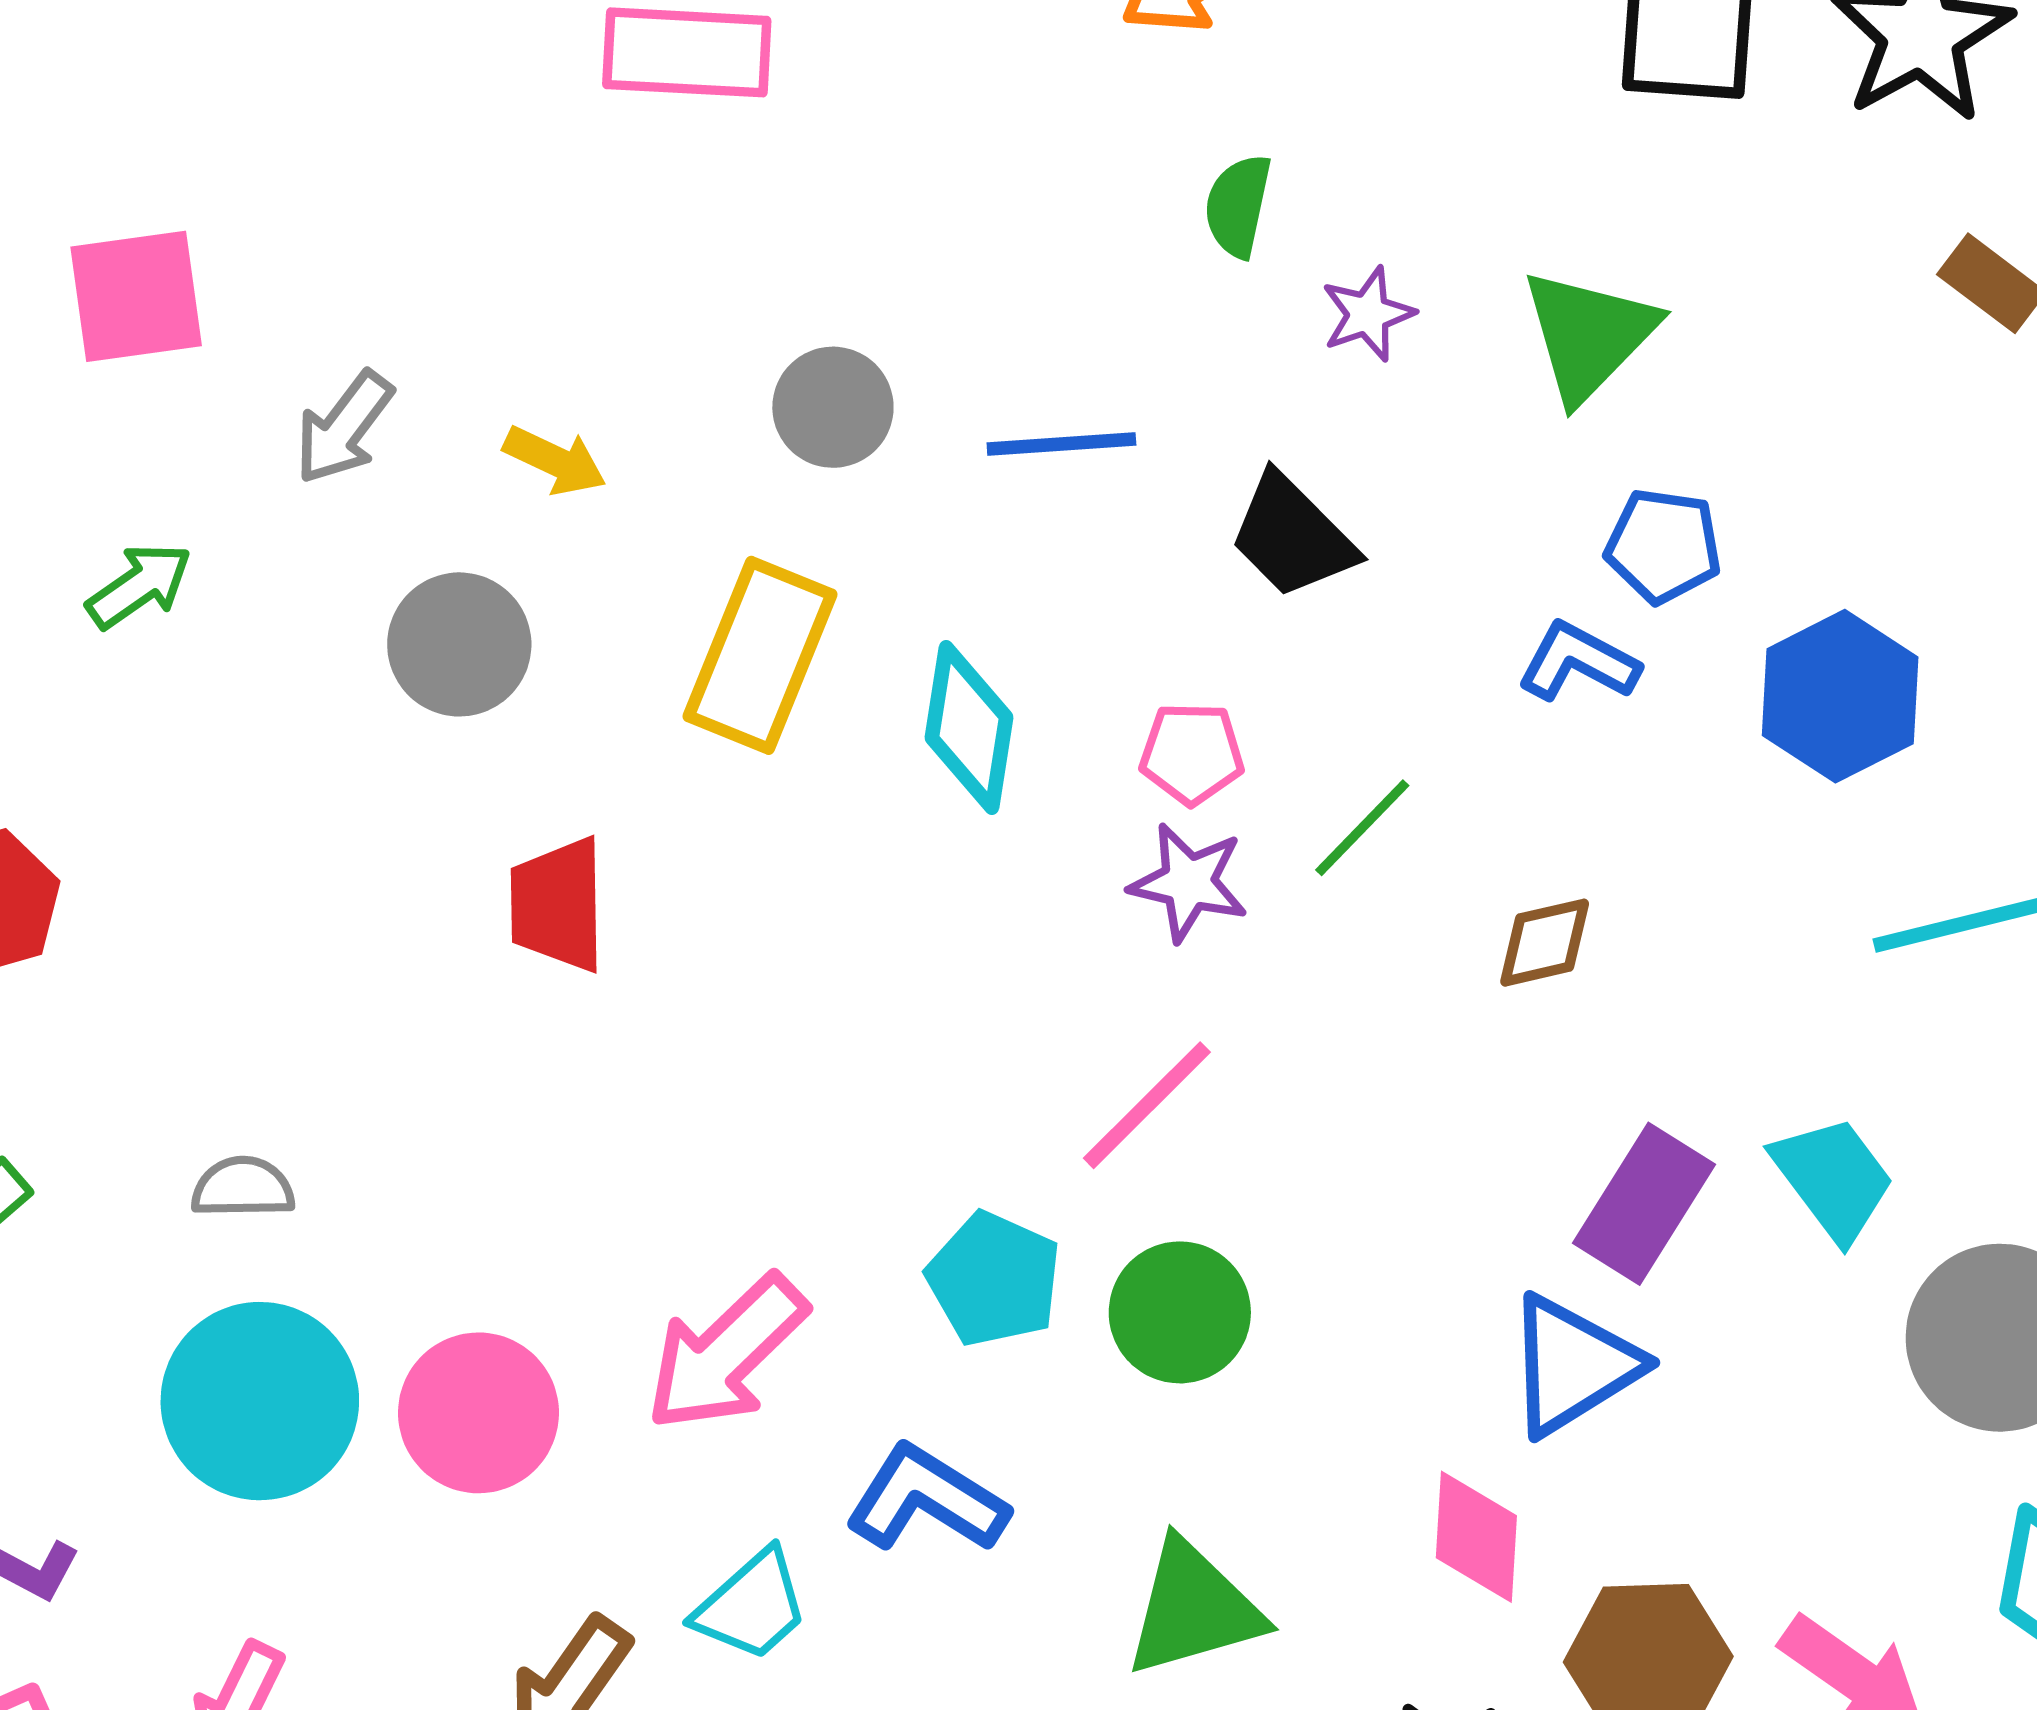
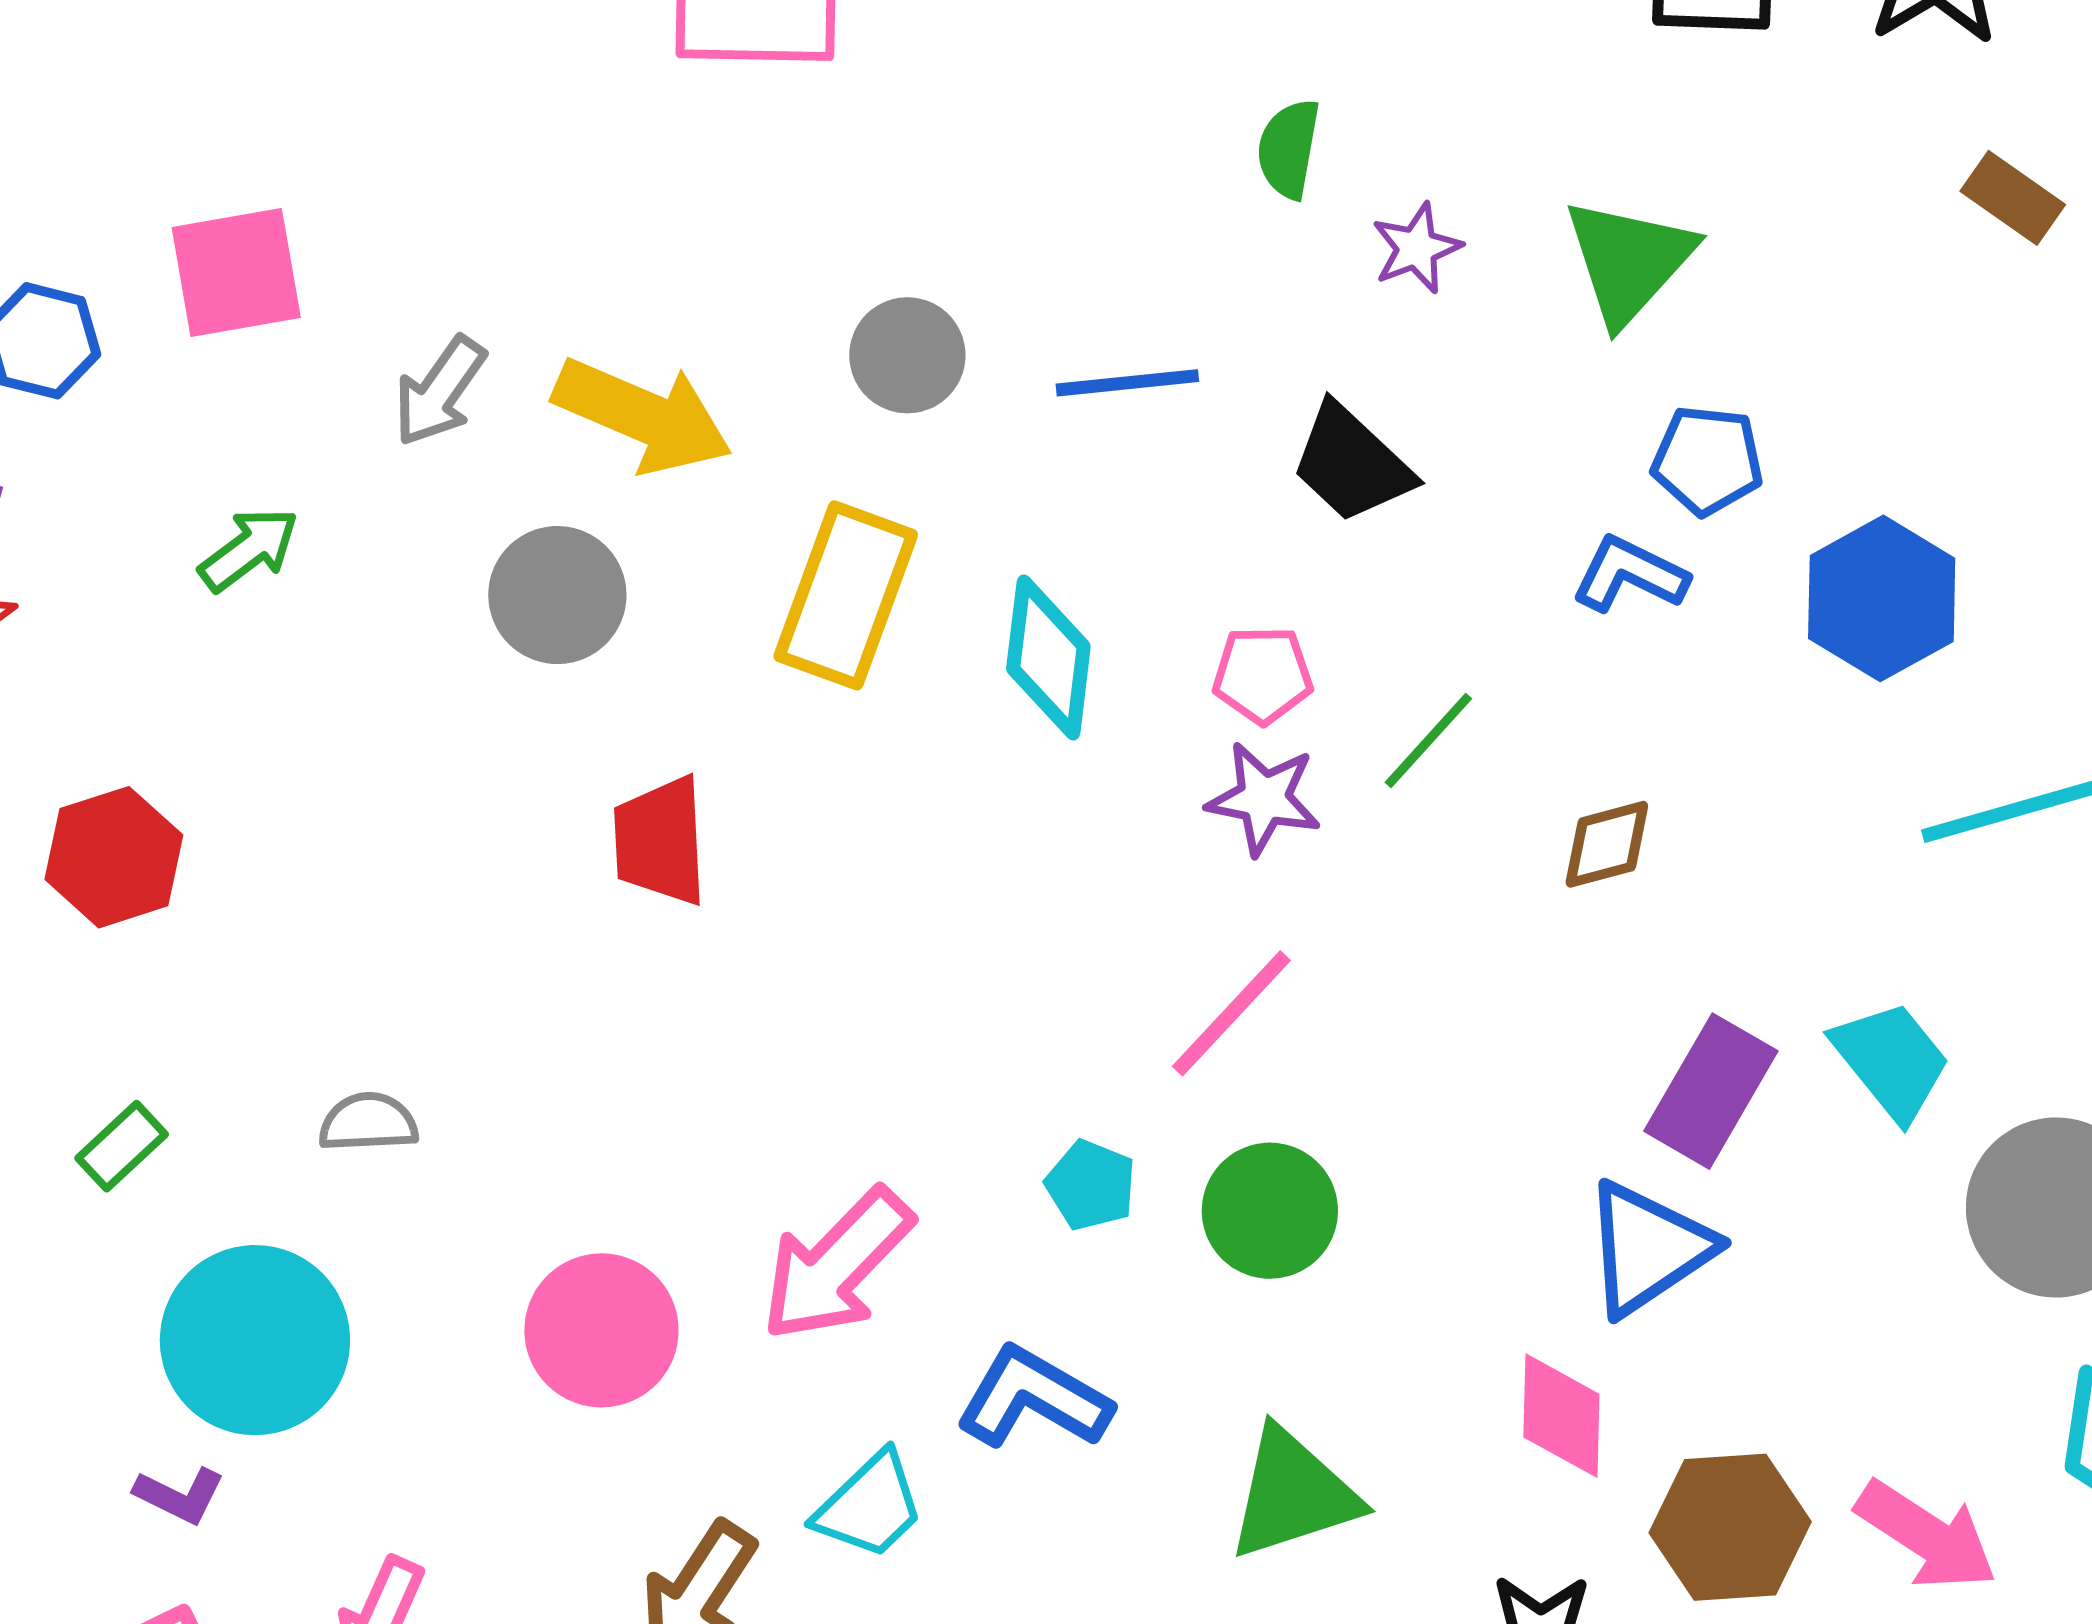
yellow arrow: (555, 461) -> (643, 416), size x1.8
cyan pentagon: (994, 1279) -> (1091, 1185), size x0.7
cyan circle: (260, 1401) -> (255, 1340), moved

